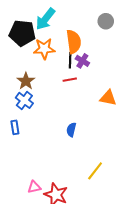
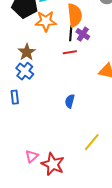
pink triangle: (34, 187) -> (32, 156), turned -32

